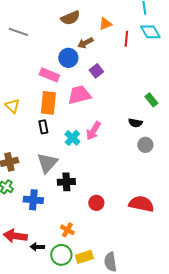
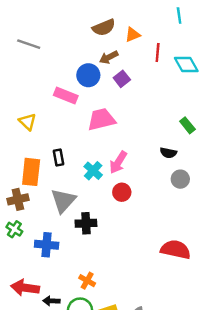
brown semicircle: (70, 18) -> (104, 27), moved
cyan diamond: (150, 32) -> (186, 64), moved
purple square: (96, 71) -> (122, 79), moved
orange rectangle: (48, 103) -> (31, 172), moved
yellow triangle: (12, 106) -> (27, 122), moved
red circle: (96, 203) -> (122, 192), moved

